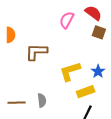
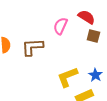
brown L-shape: (36, 52) -> (32, 47), moved

